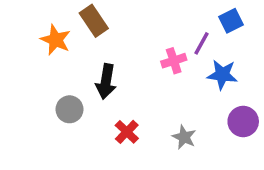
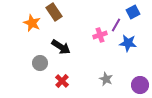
black arrow: (106, 82) -> (61, 47), turned -66
purple circle: (243, 121) -> (140, 85), moved
red cross: (127, 132) -> (62, 81), moved

